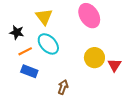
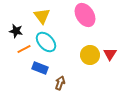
red triangle: (114, 65) -> (110, 54), moved
blue rectangle: (29, 71) -> (40, 68), moved

